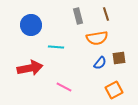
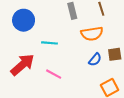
red arrow: (30, 68) -> (23, 65), turned -30
pink line: (64, 87) -> (54, 74), moved

